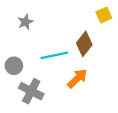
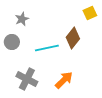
gray circle: (14, 66) -> (12, 42), moved
orange arrow: (77, 78) -> (64, 80), moved

